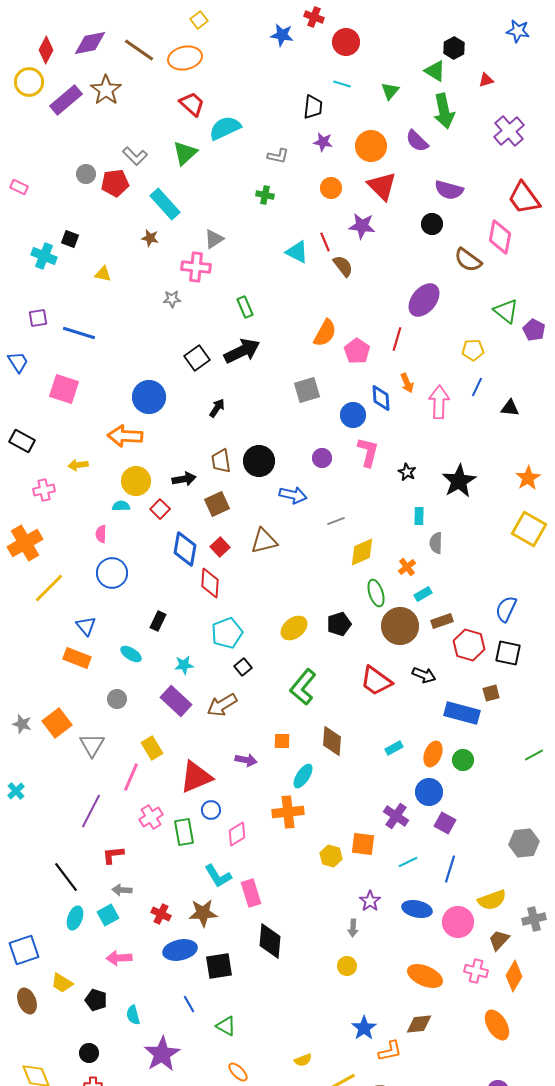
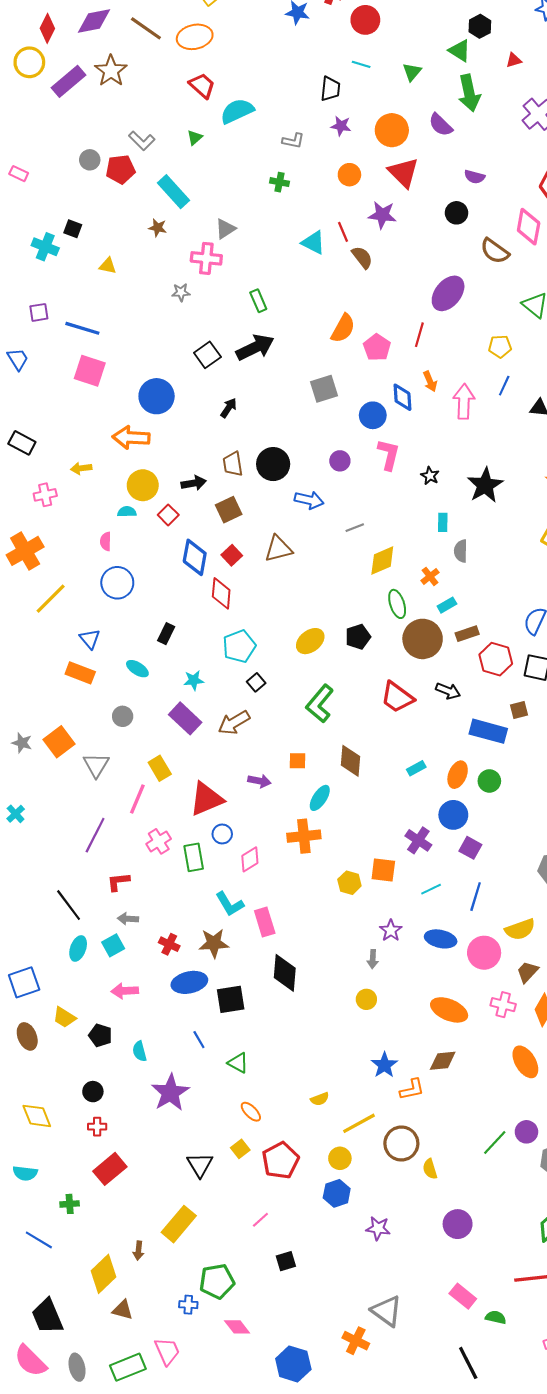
green triangle: (185, 153) -> (195, 138), size x0.6
purple semicircle: (449, 190) -> (475, 177), size x0.7
pink square: (64, 389) -> (90, 371), moved

